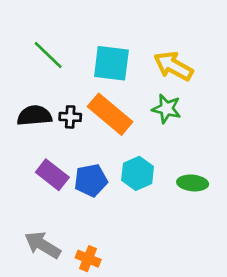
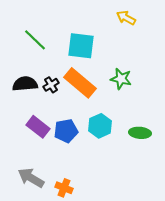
yellow arrow: (173, 66) -> (126, 18), moved, size x0.7
black cross: (70, 117) -> (51, 85), turned -35

